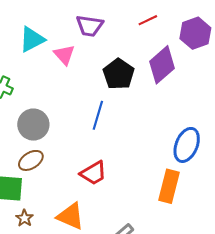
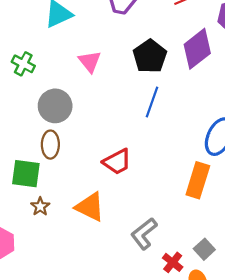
pink triangle: (64, 55) -> (90, 61), moved
blue line: (98, 115) -> (152, 102), moved
brown ellipse: (31, 160) -> (50, 145), turned -60

